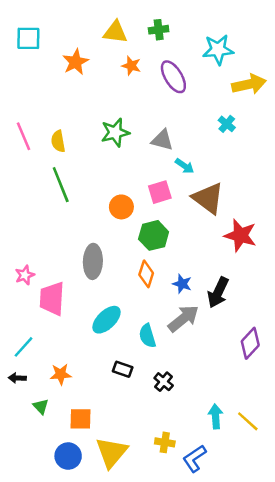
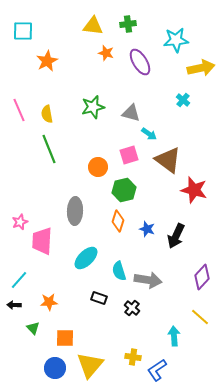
orange star: (76, 62) -> (47, 61), moved
gray arrow: (183, 318) -> (148, 280), moved, turned 48
yellow line: (248, 421) -> (200, 317), moved

